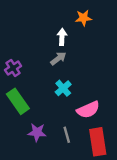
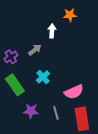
gray arrow: (58, 58) -> (35, 50), moved
cyan cross: (63, 88) -> (43, 77), moved

